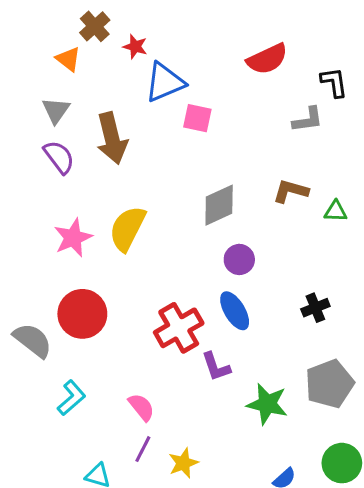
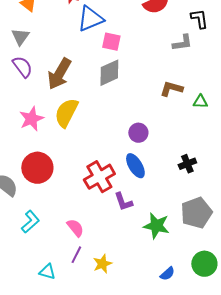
brown arrow: (112, 138) -> (59, 74), moved, turned 44
gray diamond: (219, 205) -> (109, 73), moved

